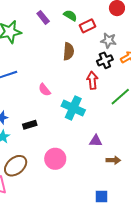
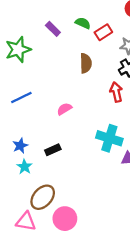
pink semicircle: (45, 90) -> (64, 109), turned 104
cyan cross: (73, 108) -> (109, 138), moved
pink circle: (55, 159) -> (65, 219), moved

